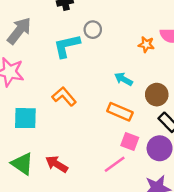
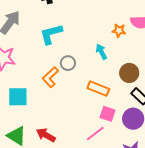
gray circle: (93, 30) -> (68, 63), moved
cyan arrow: (123, 79) -> (101, 52), moved, turned 35
orange L-shape: (64, 96) -> (50, 77), turned -90

